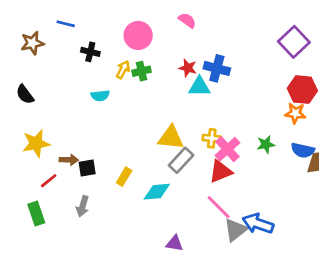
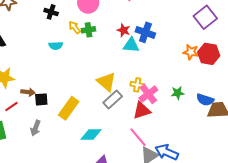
yellow arrow: (123, 70) -> (75, 27), turned -72
orange star: (295, 113) -> (191, 52), moved
yellow triangle: (171, 138) -> (106, 82), turned 30
yellow rectangle: (124, 177) -> (69, 108), size x1.6
cyan diamond: (157, 192) -> (91, 135), moved

